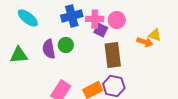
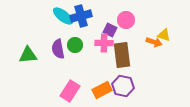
cyan ellipse: (28, 18) -> (63, 16), moved
pink cross: (95, 19) -> (104, 43), moved

